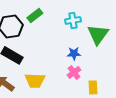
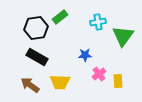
blue star: (74, 53) -> (85, 55), moved
yellow rectangle: (93, 87) -> (118, 81), moved

